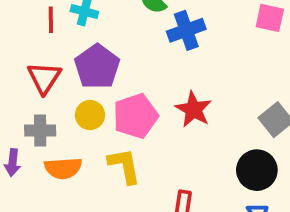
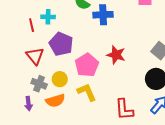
blue cross: (186, 30) -> (103, 15), turned 30
yellow circle: (90, 115) -> (60, 79), moved
gray cross: (40, 131) -> (39, 84), turned 35

